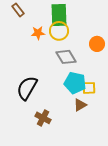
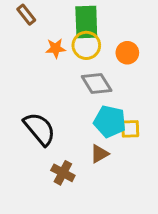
orange circle: (97, 44) -> (127, 53), moved
black semicircle: (27, 88) -> (39, 129), turned 110
brown triangle: (80, 105) -> (100, 154), moved

